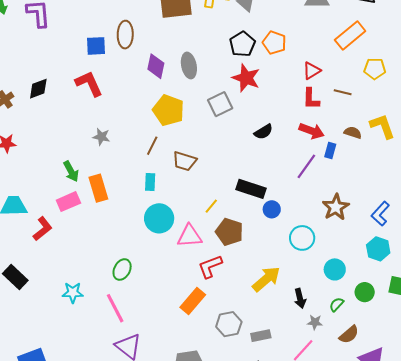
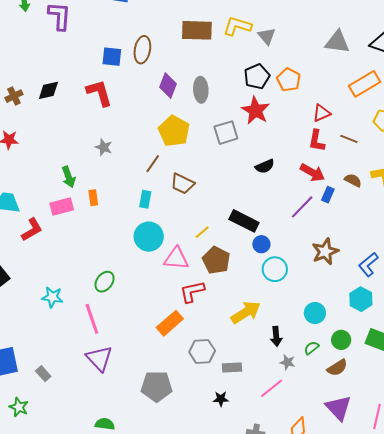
orange rectangle: (98, 188) -> (93, 198), size x0.6
cyan circle: (302, 238) -> (275, 269), moved
brown semicircle: (349, 335) -> (337, 368), moved

